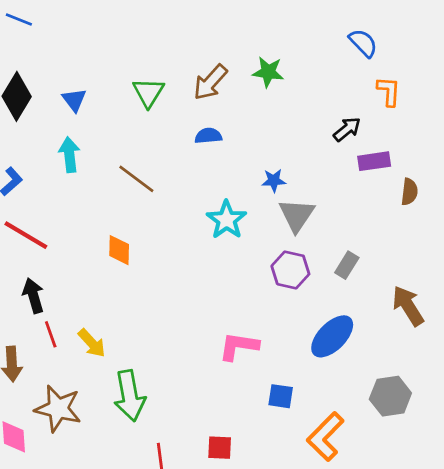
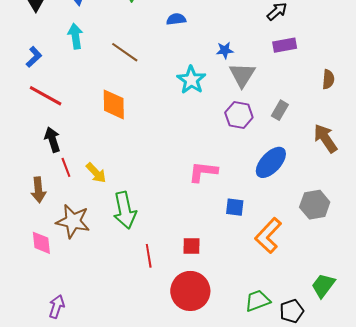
purple rectangle: (374, 161) -> (285, 45), moved
brown semicircle: (409, 192) -> (328, 79), moved
orange diamond: (119, 250) -> (114, 104), size x1.4

